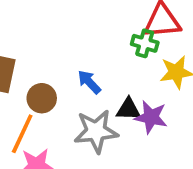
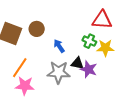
green cross: (145, 43) -> (89, 41), moved
brown circle: (42, 98) -> (37, 29), moved

